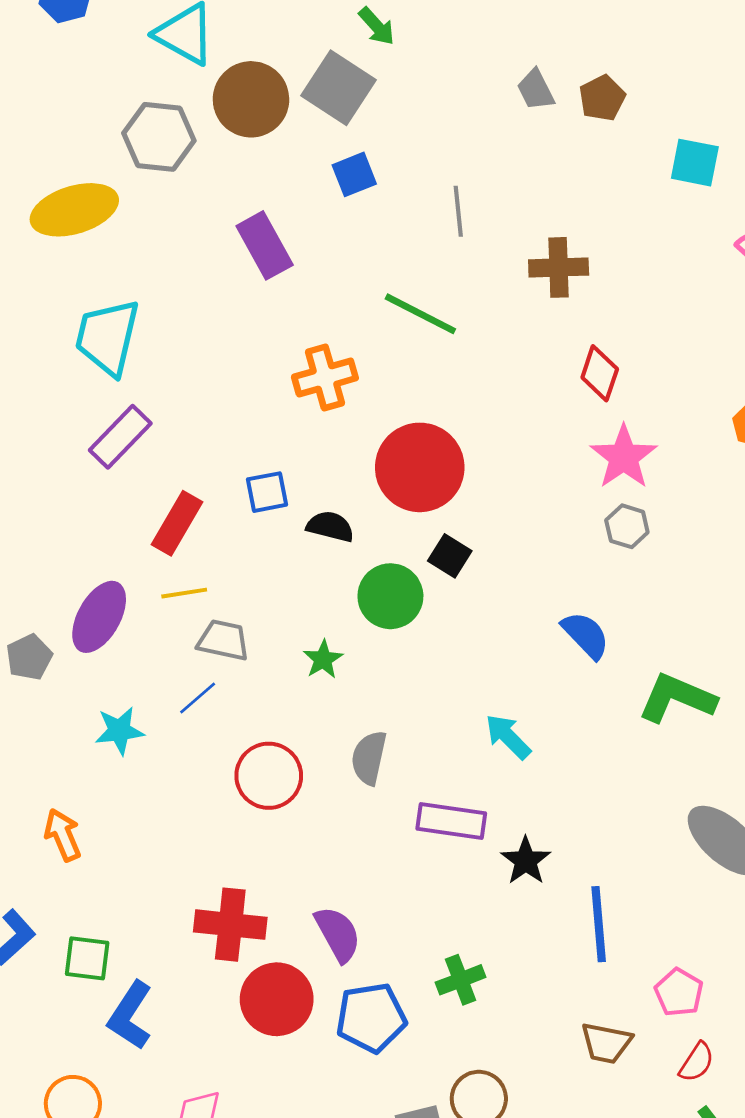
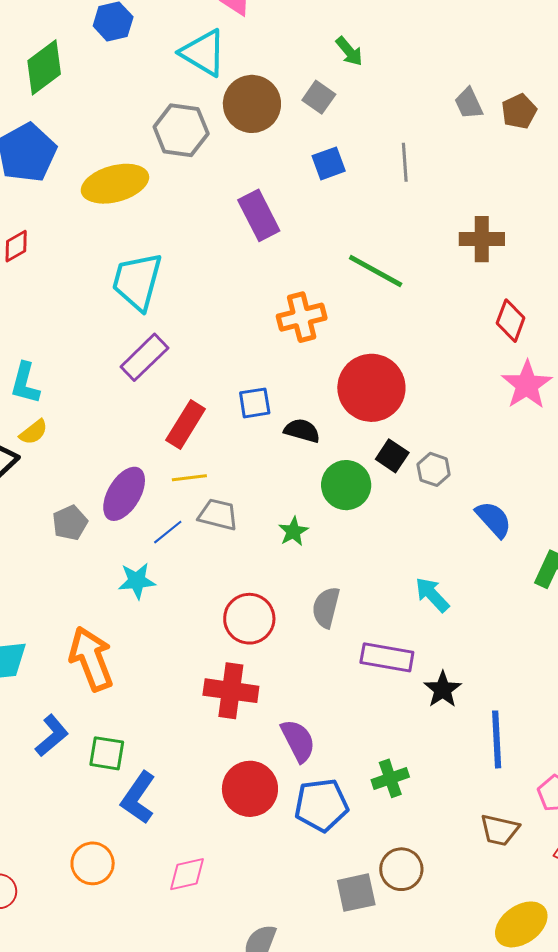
gray square: (339, 88) -> (319, 97), size x0.6
gray line: (458, 211) -> (405, 162), moved
gray hexagon: (627, 526) -> (434, 469), moved
blue line: (198, 698) -> (168, 532), moved
orange arrow: (63, 835) -> (91, 659), size x1.6
red cross: (230, 925) -> (231, 691), moved

